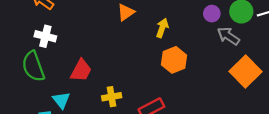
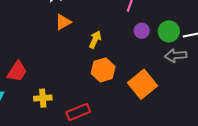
gray arrow: (228, 36) -> (176, 56), moved, turned -45
orange square: (245, 72) -> (143, 84), moved

